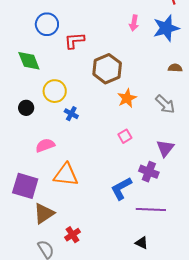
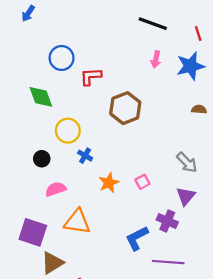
orange star: (127, 98) -> (109, 183), moved
gray arrow: (165, 104) -> (187, 162), moved
black circle: (26, 108) -> (42, 159), moved

